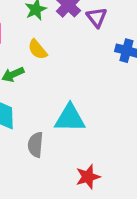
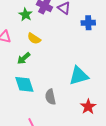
cyan triangle: (70, 118) -> (79, 76), moved

